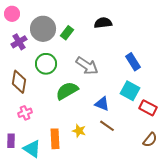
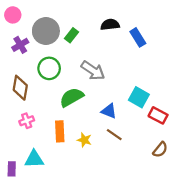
blue rectangle: (133, 62) -> (138, 37), moved
orange rectangle: (55, 139) -> (60, 131), moved
purple rectangle: (11, 141) -> (12, 169), moved
cyan triangle: (32, 149) -> (34, 159), turned -36

